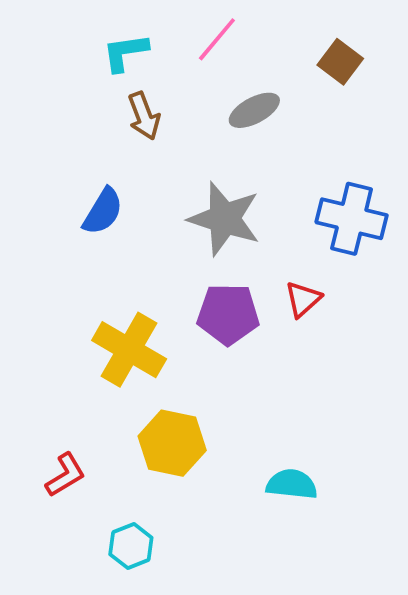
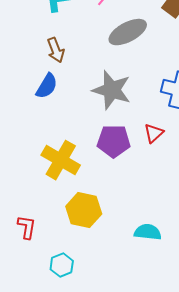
gray ellipse: (254, 110) -> (128, 32), size x1.4
brown arrow: (144, 116) -> (56, 50), moved
red L-shape: (65, 475) -> (27, 227), turned -50

